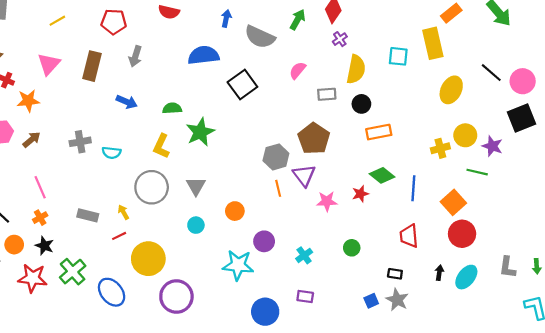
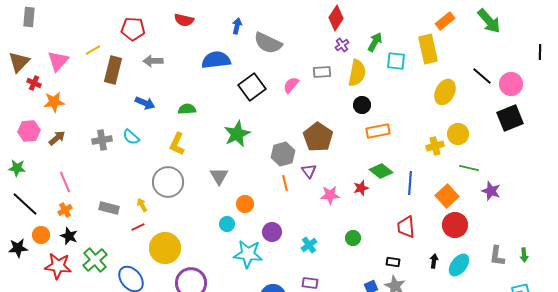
green arrow: (298, 20) -> (375, 42), moved
yellow line: (57, 21) -> (93, 50), moved
gray arrow: (135, 56) -> (153, 61), turned 72
pink triangle: (49, 64) -> (58, 61), moved
pink semicircle: (298, 70) -> (291, 85), moved
gray rectangle: (327, 94) -> (322, 72), moved
green star: (200, 132) -> (237, 134), moved
purple star: (492, 146) -> (491, 191), moved
cyan semicircle: (112, 153) -> (131, 137), moved, turned 36
purple triangle: (304, 175) -> (309, 171), size x0.7
gray triangle: (196, 186) -> (219, 176), moved
cyan circle: (196, 225) -> (227, 224), moved

